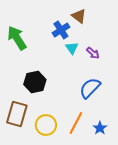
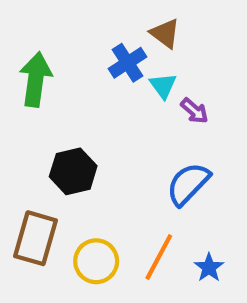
green arrow: (17, 38) -> (36, 79), turned 40
cyan triangle: (72, 48) -> (163, 86), moved

